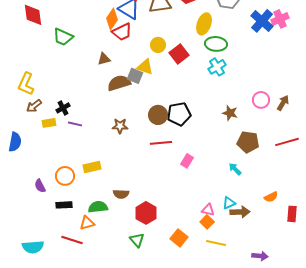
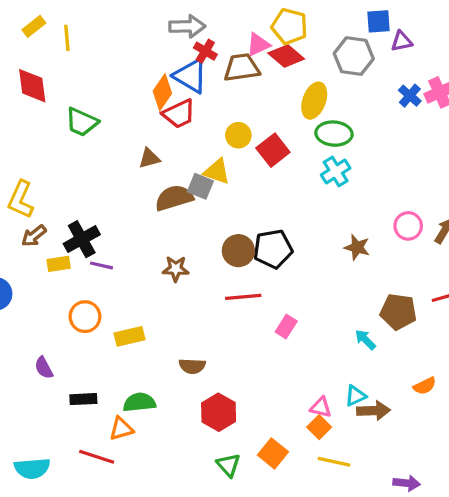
blue cross: (262, 21) -> (410, 96), size x0.6
black cross: (63, 108) -> (82, 239), size x1.5
brown pentagon: (248, 142) -> (398, 312), moved
orange circle: (65, 176) -> (85, 317), moved
brown semicircle: (121, 194) -> (192, 366), moved
green triangle: (137, 240) -> (228, 465), moved

